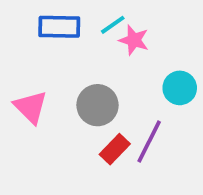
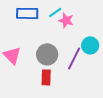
purple line: (149, 141) -> (74, 58), moved
red rectangle: (115, 149) -> (46, 77), moved, turned -42

